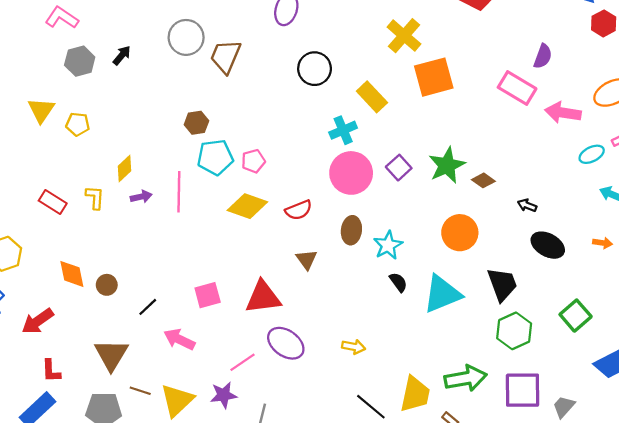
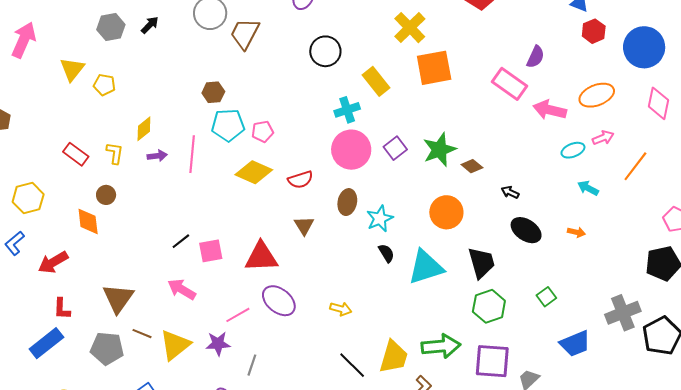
brown circle: (107, 285) -> (106, 195), moved
black line: (148, 307) -> (181, 241), moved
green square: (576, 316) -> (546, 297), size x0.7

